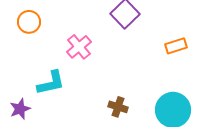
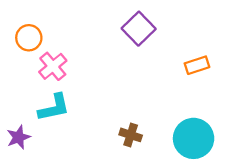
pink cross: (79, 47) -> (53, 66), moved

